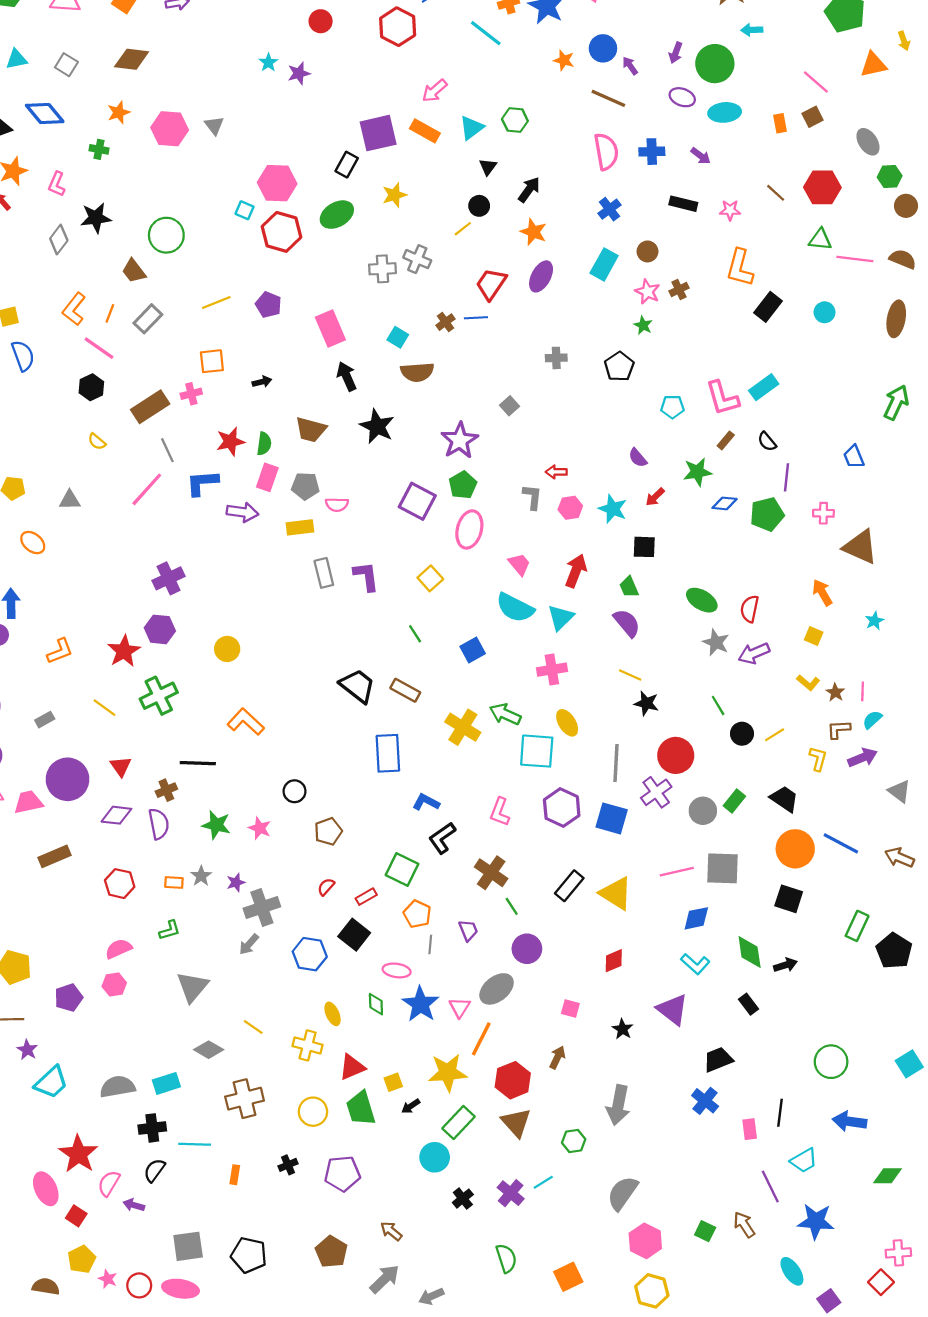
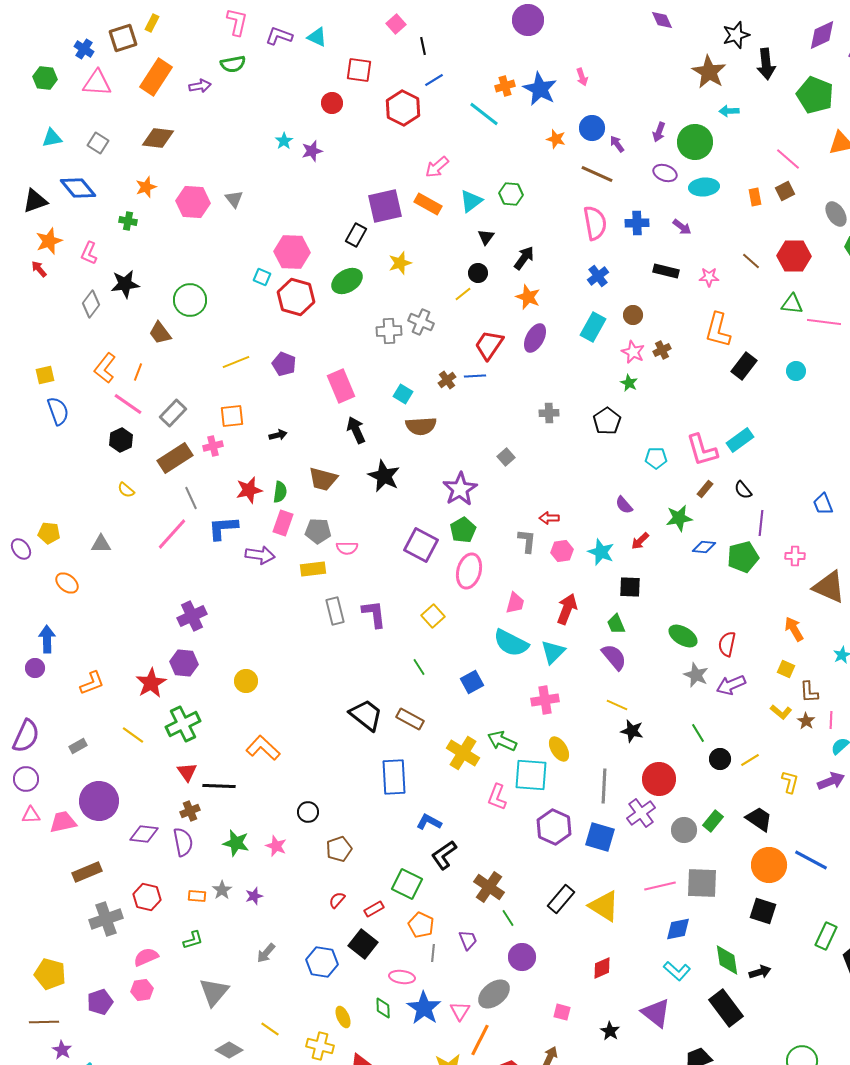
gray rectangle: (148, 319) -> (173, 413), moved
pink trapezoid: (519, 564) -> (515, 603), turned 55
brown L-shape: (839, 729) -> (809, 692), moved, turned -90
red triangle: (121, 766) -> (187, 772), moved
pink L-shape: (500, 812) -> (497, 797), moved
gray cross: (262, 907) -> (106, 919), moved
black rectangle: (748, 1004) -> (726, 1008), size x1.8

